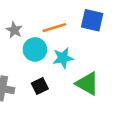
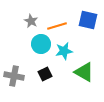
gray star: (14, 30) -> (31, 21), moved

